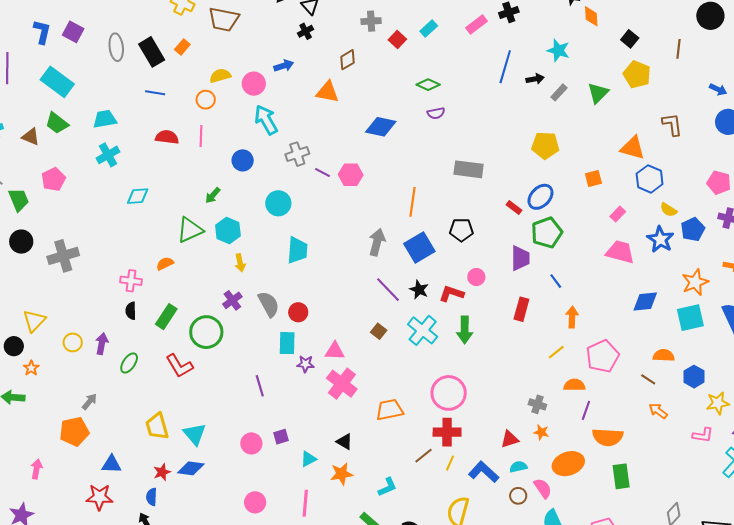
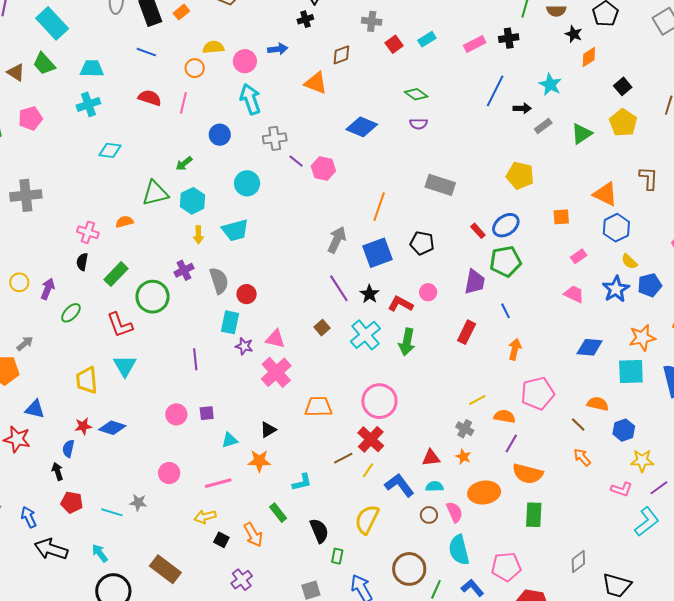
orange diamond: (591, 16) -> (589, 57), turned 50
cyan trapezoid: (297, 250) -> (235, 230), moved, turned 60
pink trapezoid: (620, 252) -> (574, 294), size x0.7
yellow line: (556, 352) -> (477, 400), moved
red cross: (447, 432) -> (371, 439), turned 32
cyan triangle: (195, 434) -> (125, 366), moved
black triangle: (344, 442) -> (268, 430), turned 48
pink line: (305, 503) -> (218, 483), turned 60

